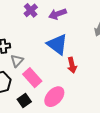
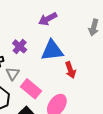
purple cross: (31, 10) -> (20, 46), moved
blue triangle: (57, 44) -> (52, 51), turned -35

